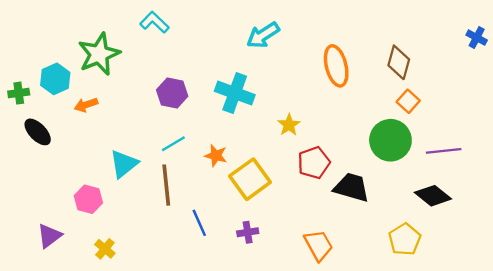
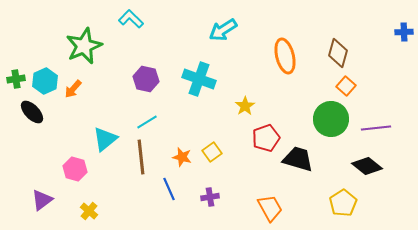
blue cross: (477, 38) -> (404, 32), turned -30
cyan hexagon: (55, 79) -> (45, 81), moved
orange arrow: (86, 105) -> (73, 89), turned -30
orange star: (216, 156) -> (182, 157), moved
yellow square: (250, 179) -> (212, 152), size x0.6

